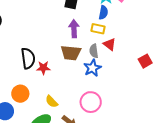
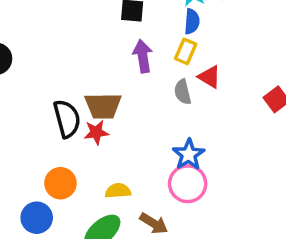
yellow rectangle: (98, 29) -> (186, 51), turned -72
brown trapezoid: (71, 53) -> (103, 106), moved
blue star: (92, 68) -> (189, 155), moved
yellow semicircle: (52, 101) -> (118, 191), turned 136

